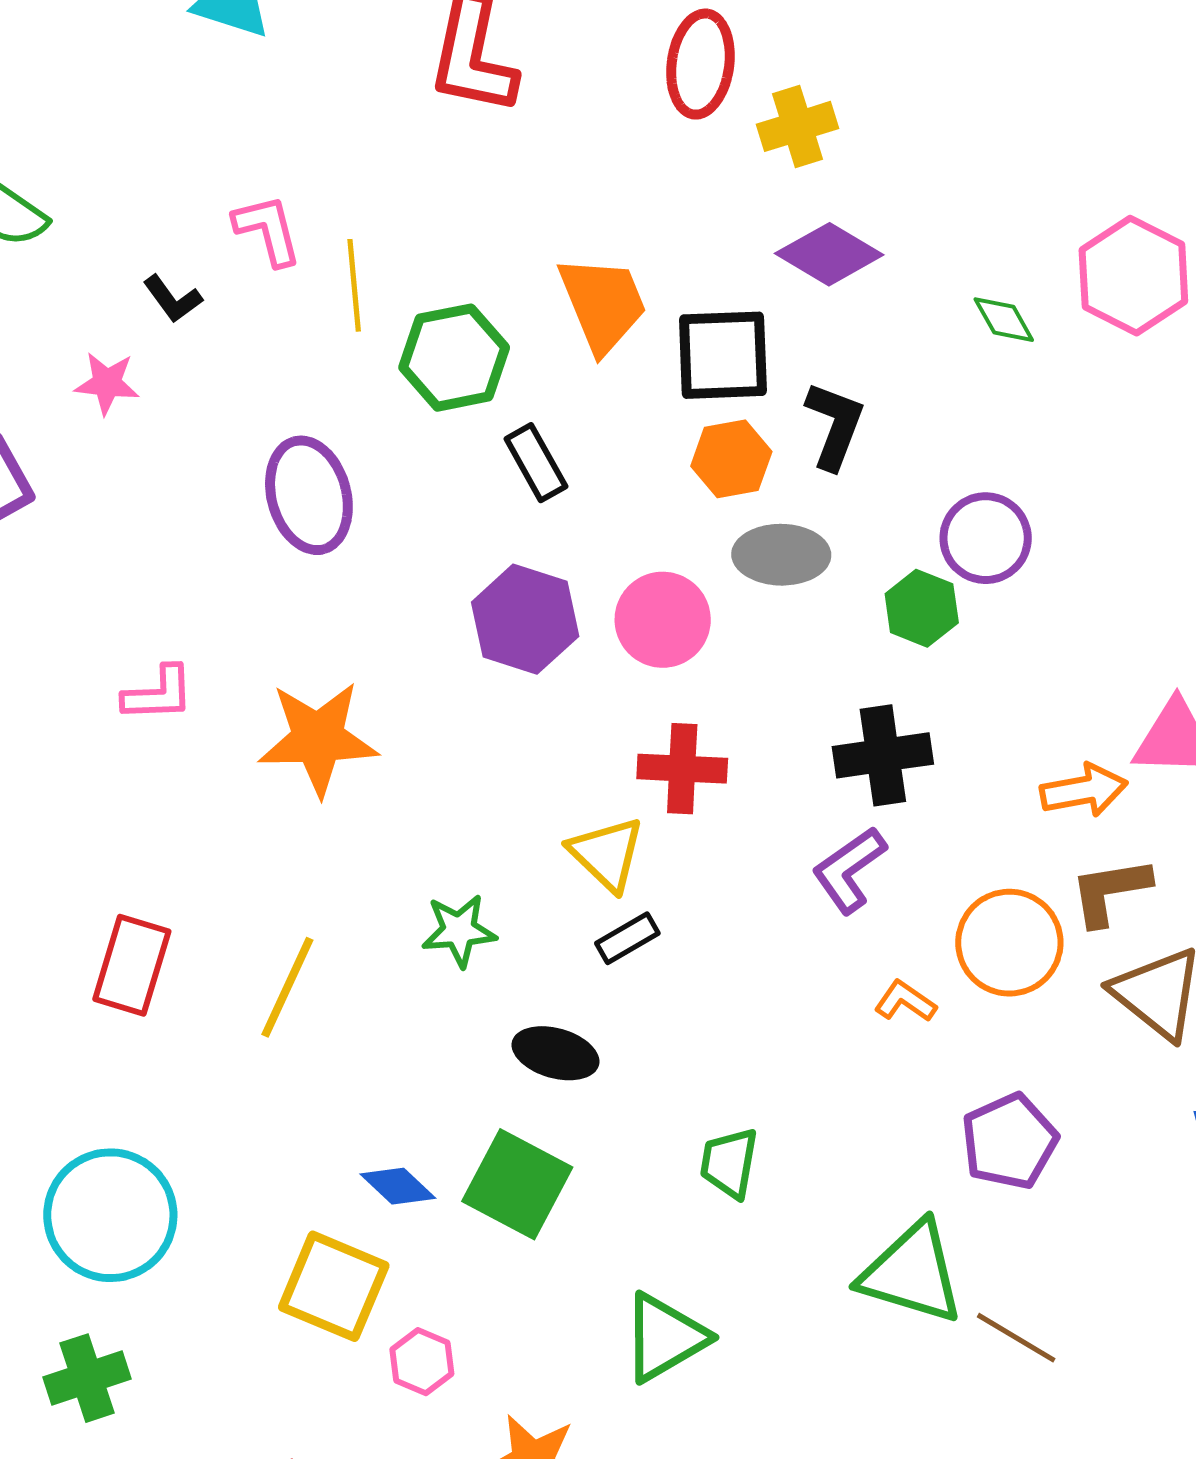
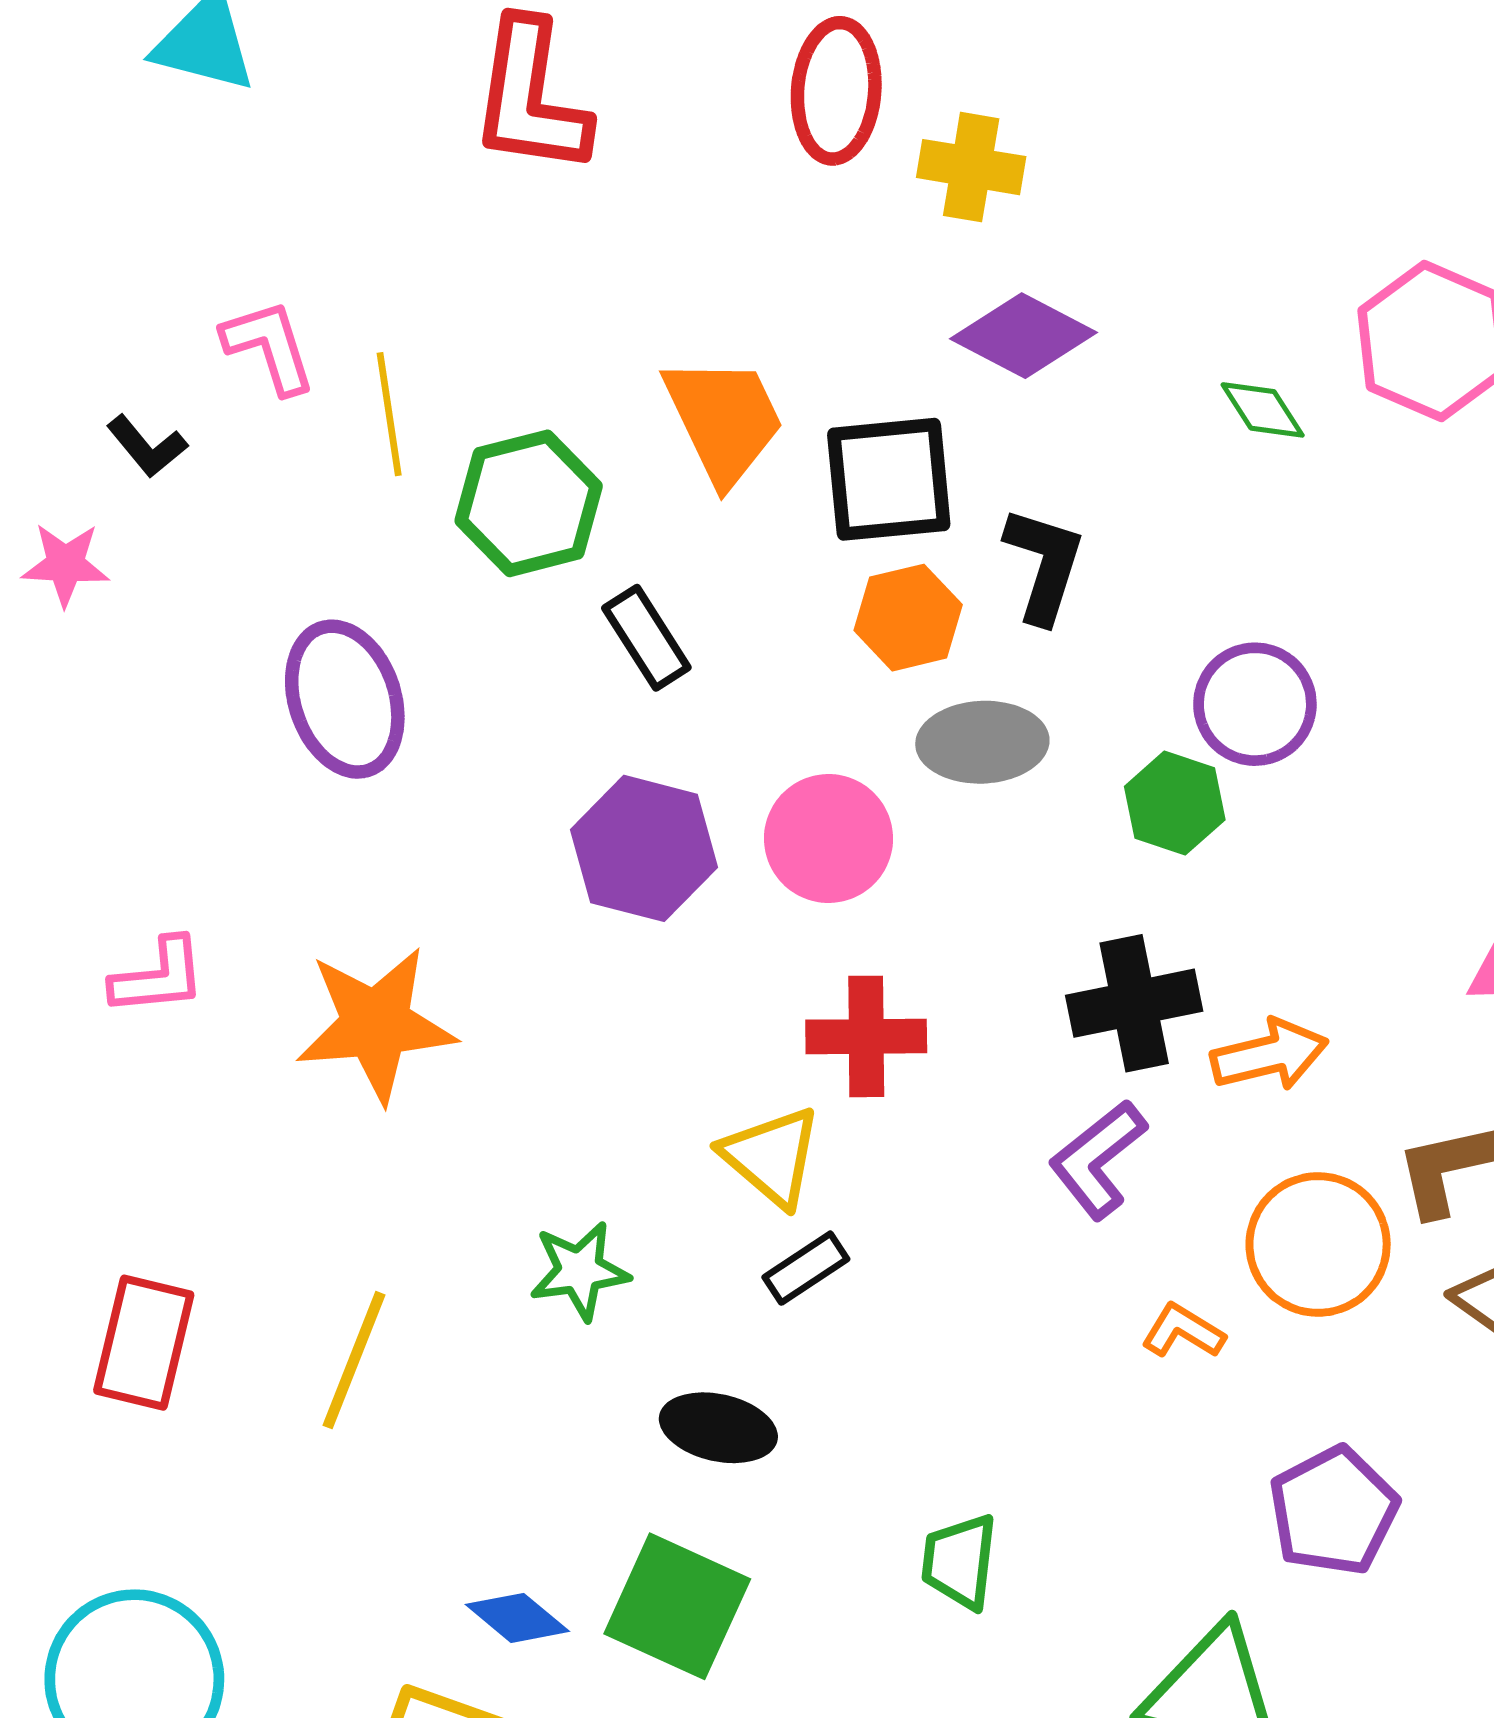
yellow cross: (798, 126) -> (971, 167), turned 30
orange arrow: (1084, 790) -> (1269, 1055), moved

